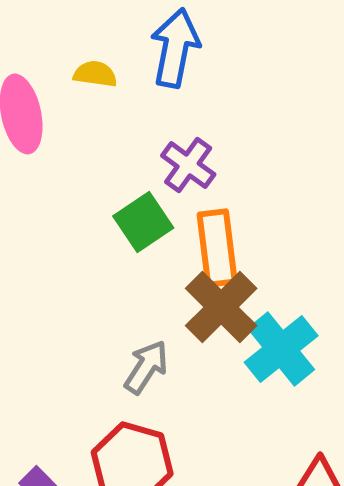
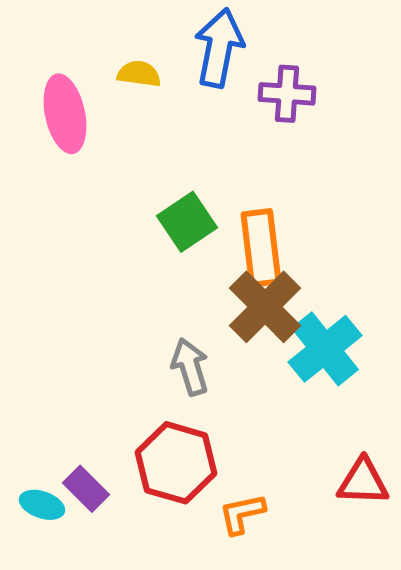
purple cross: (188, 165) -> (287, 94), moved, turned -32
gray arrow: (146, 367) -> (190, 367), turned -50

